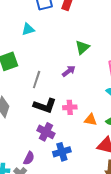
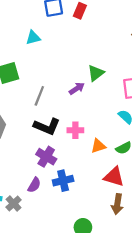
green triangle: (82, 47) -> (96, 73), moved
orange triangle: (91, 120) -> (98, 146), turned -32
purple semicircle: (29, 158) -> (34, 185), moved

